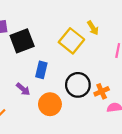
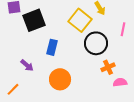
black circle: (78, 85) -> (96, 43), moved
purple arrow: (23, 89) -> (27, 65), moved

